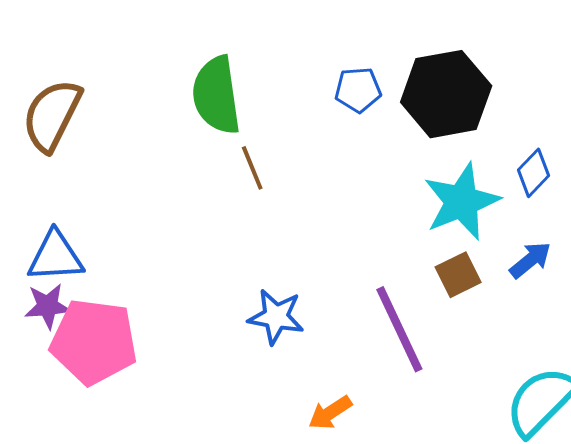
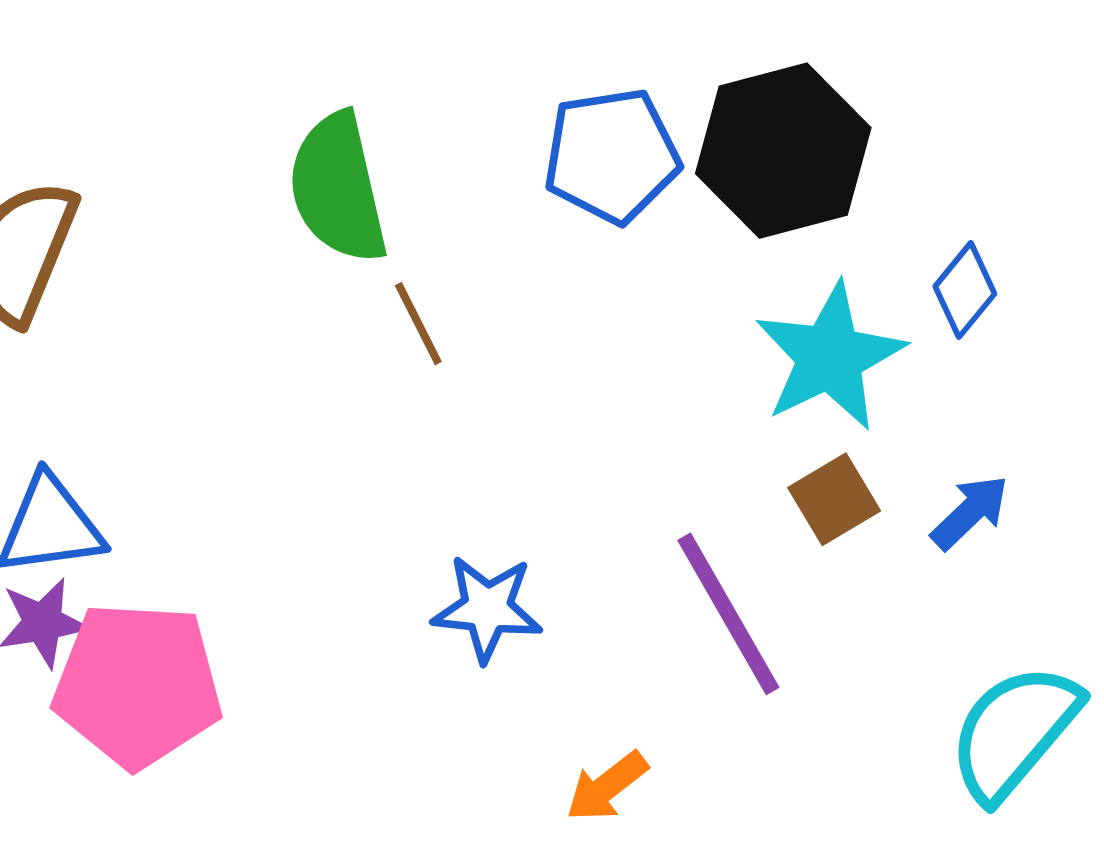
blue pentagon: (358, 90) -> (612, 156), size x1.5
blue arrow: (530, 260) -> (970, 512), moved

